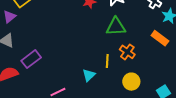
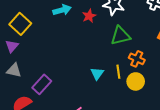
cyan triangle: (89, 75) -> (97, 74), moved
yellow circle: (131, 82) -> (136, 81), moved

